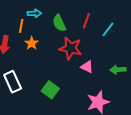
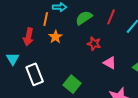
green semicircle: (59, 23) -> (84, 18), turned 78
red star: (70, 48) -> (94, 44), size x0.6

